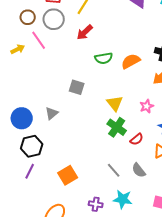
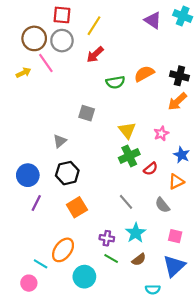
brown circle: (28, 17) -> (34, 38), size x1.5
orange semicircle: (131, 61) -> (144, 74), moved
blue circle: (22, 118) -> (28, 175), moved
green cross: (117, 127) -> (129, 156), turned 30
black hexagon: (32, 146) -> (67, 173), moved
gray semicircle: (139, 170) -> (162, 205), moved
cyan star: (123, 199) -> (136, 233), turned 30

